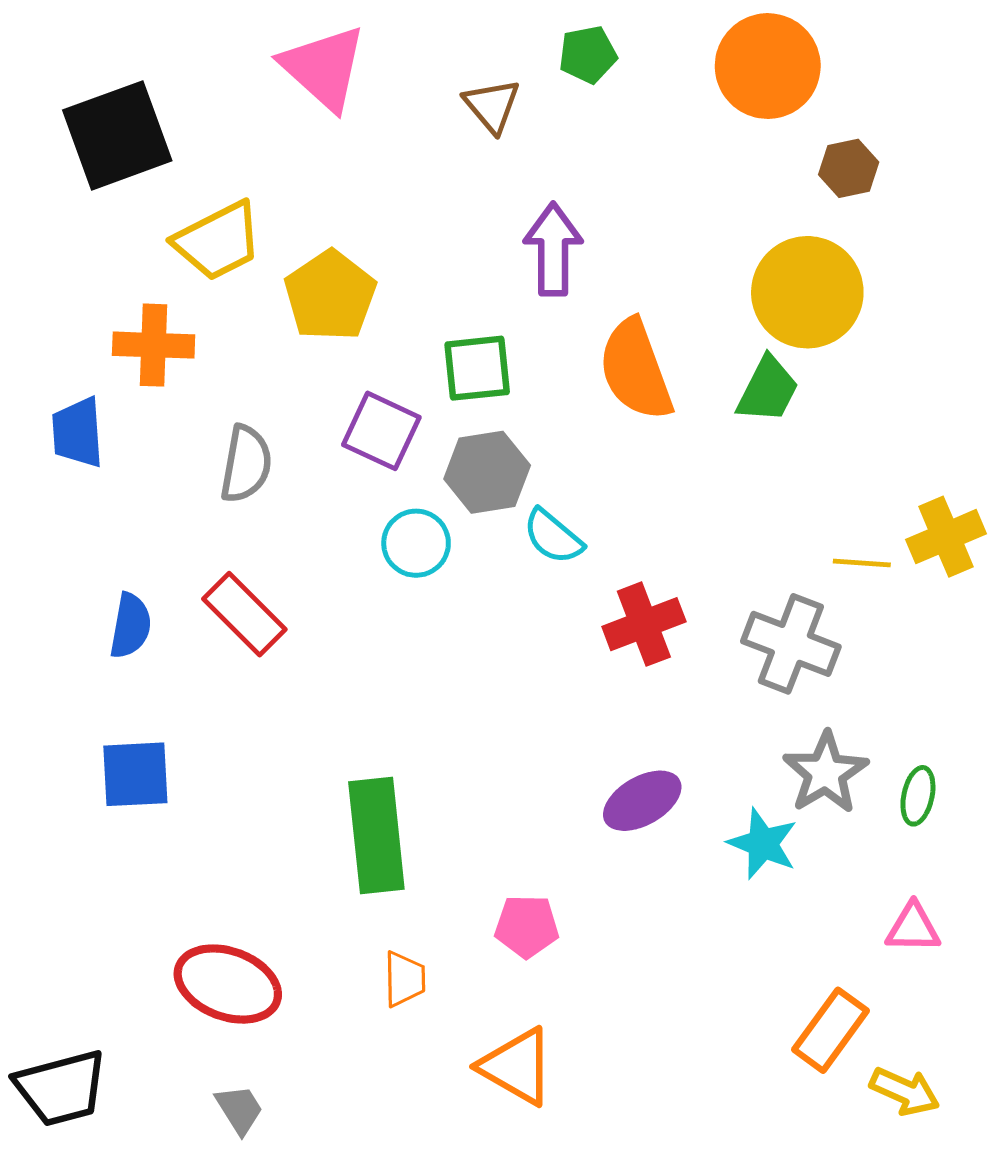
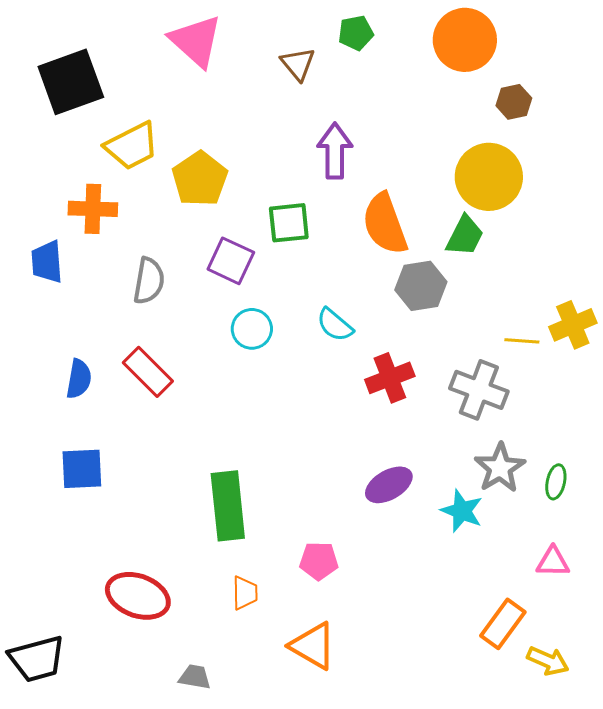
gray hexagon: (487, 472) -> (421, 286), moved
gray trapezoid: (239, 1109) -> (195, 677), moved, turned -48

